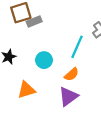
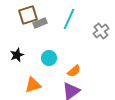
cyan line: (77, 47) -> (69, 19), moved

